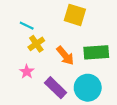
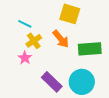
orange arrow: (65, 56) -> (61, 39), moved
pink star: (27, 72) -> (25, 58), moved

